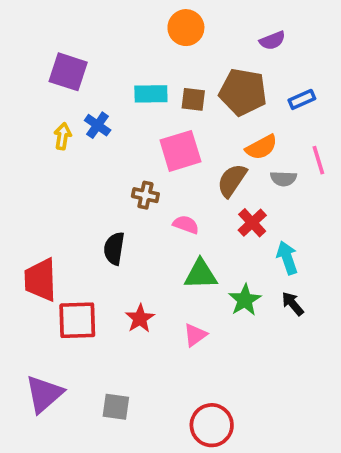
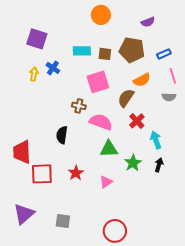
pink line: (318, 160) -> (173, 76), moved
gray semicircle: (283, 179) -> (169, 97), moved
pink semicircle: (186, 225) -> (101, 122), size x1.6
black arrow: (293, 304) -> (159, 165), turned 56

